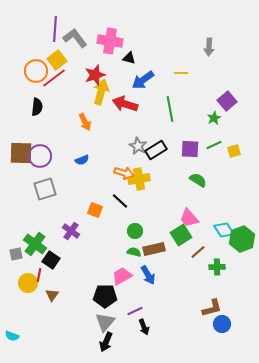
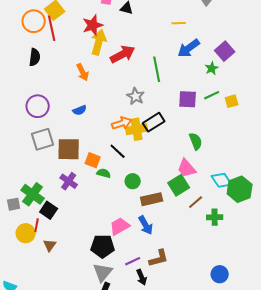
red line: (54, 78) -> (52, 28), turned -65
blue arrow: (143, 80) -> (189, 48), moved
red arrow: (125, 104) -> (123, 54), turned 135
green line: (170, 109) -> (157, 69), moved
black rectangle: (156, 150) -> (154, 122), moved
brown square: (21, 153) -> (69, 149), moved
orange arrow: (124, 173) -> (122, 123), turned -36
green semicircle: (198, 180) -> (196, 141), moved, turned 36
green semicircle: (134, 252) -> (104, 173), moved
brown L-shape: (212, 308) -> (159, 258), moved

